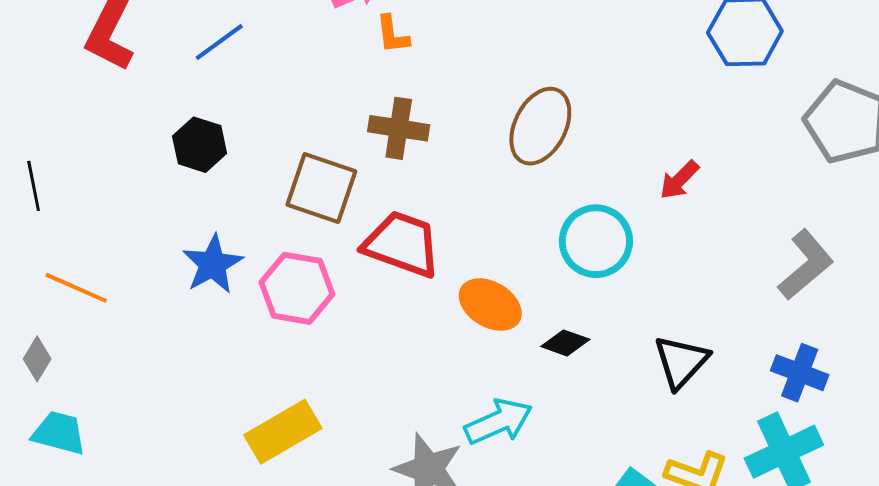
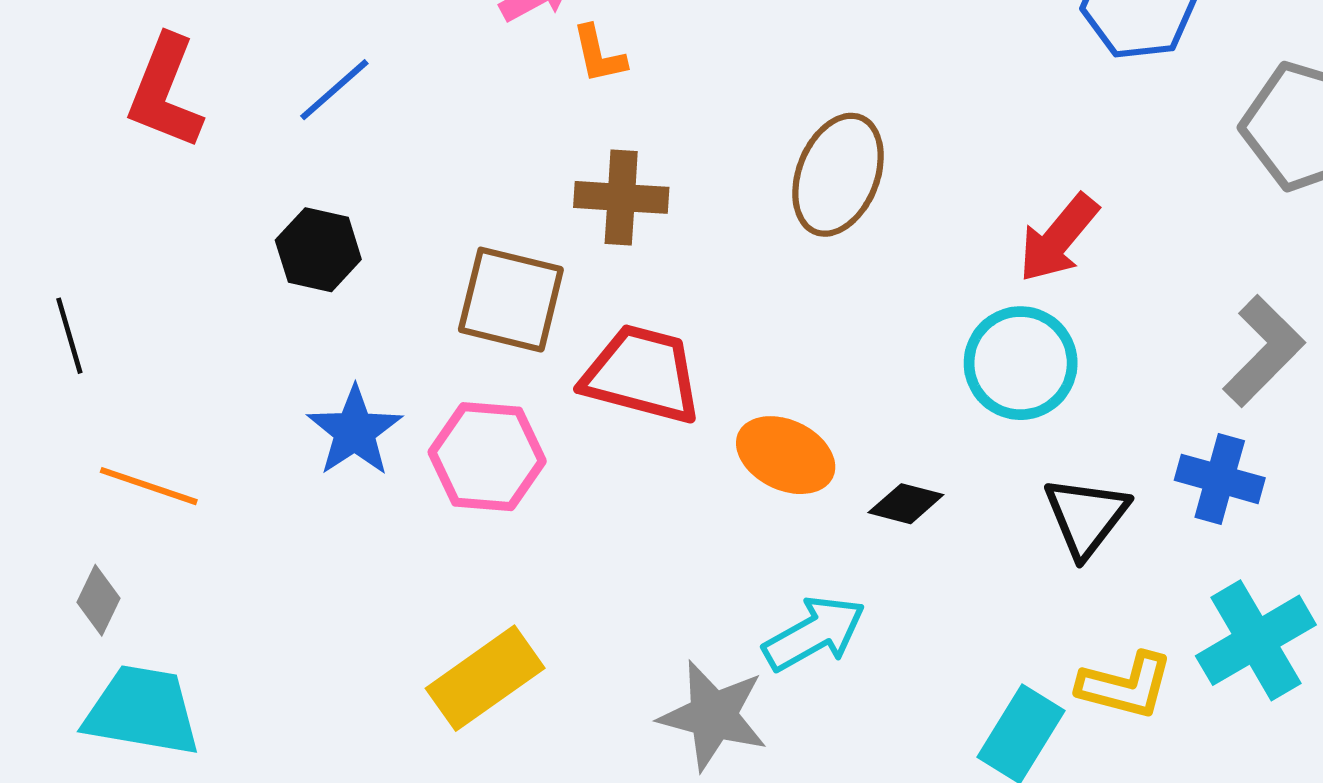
red arrow: (679, 180) -> (1058, 238), size x1.4
cyan circle: (596, 241) -> (1021, 363), moved
blue cross: (800, 373) -> (1220, 479), moved
cyan trapezoid: (59, 433) -> (142, 711), size x1.4

